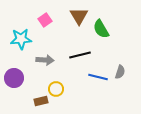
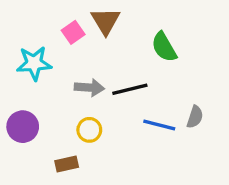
brown triangle: (79, 16) -> (106, 21), moved
gray arrow: (45, 60) -> (89, 88), moved
yellow circle: (56, 89) -> (89, 130), moved

